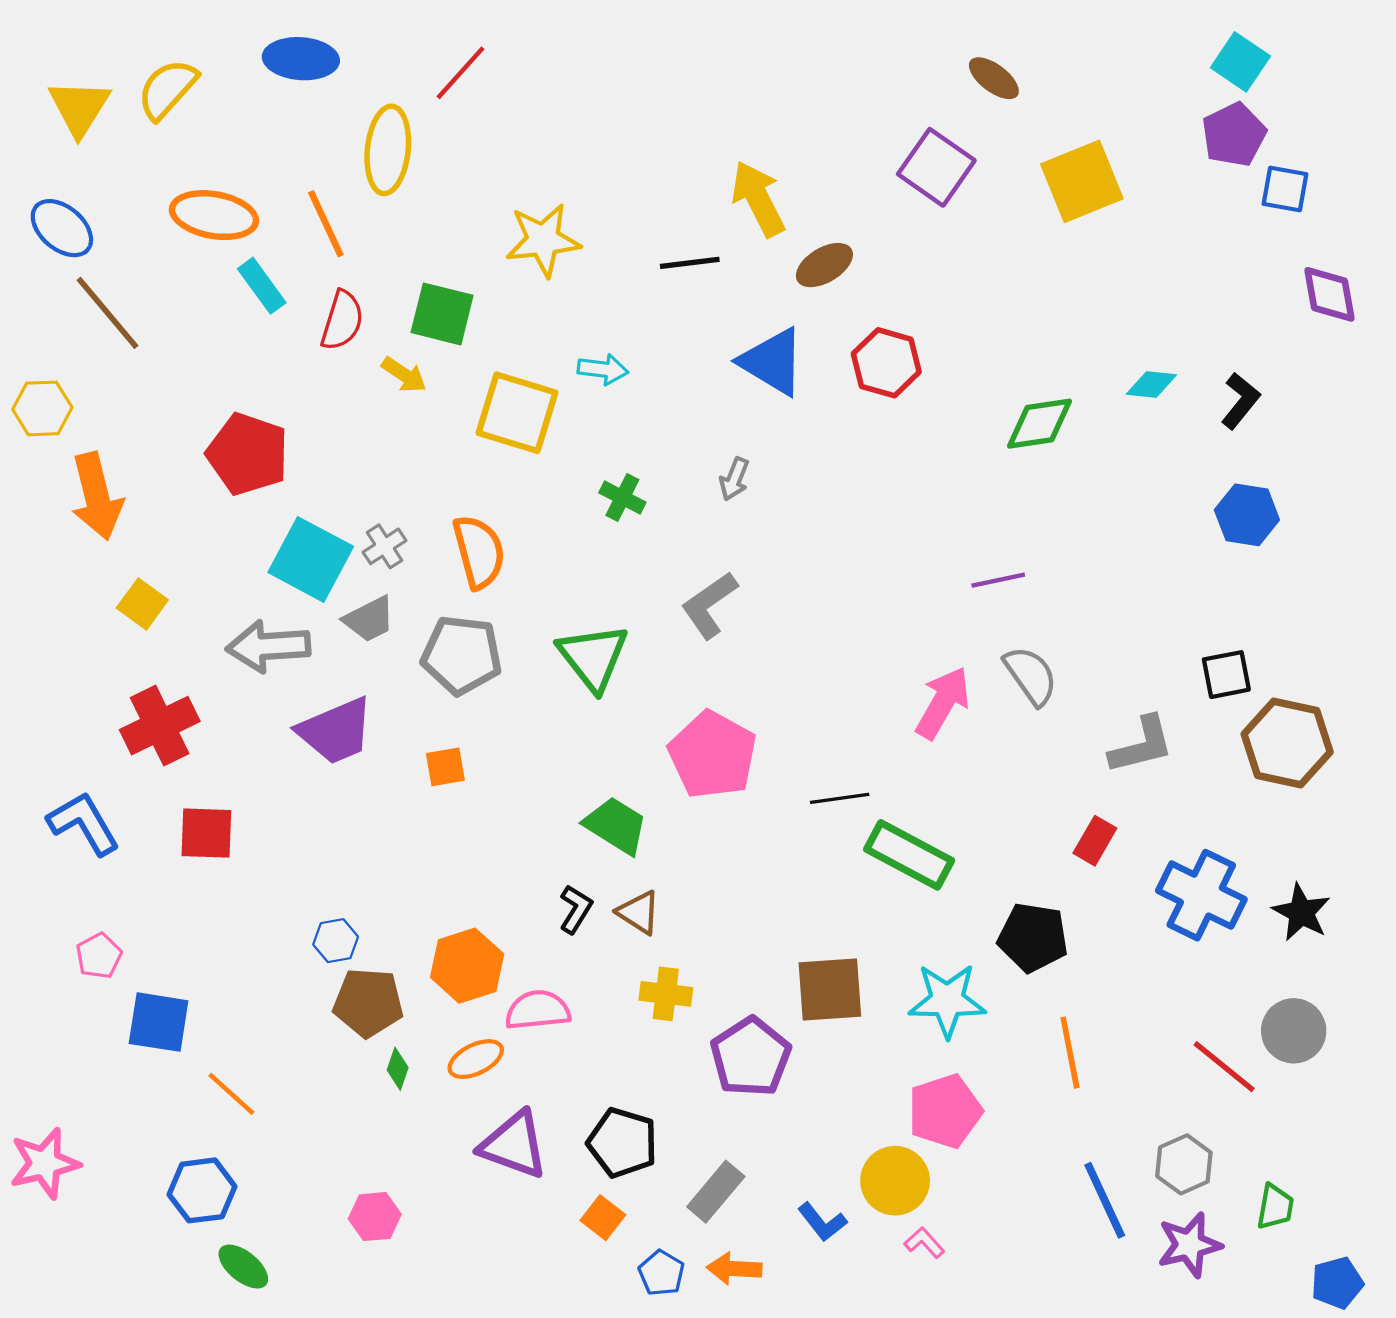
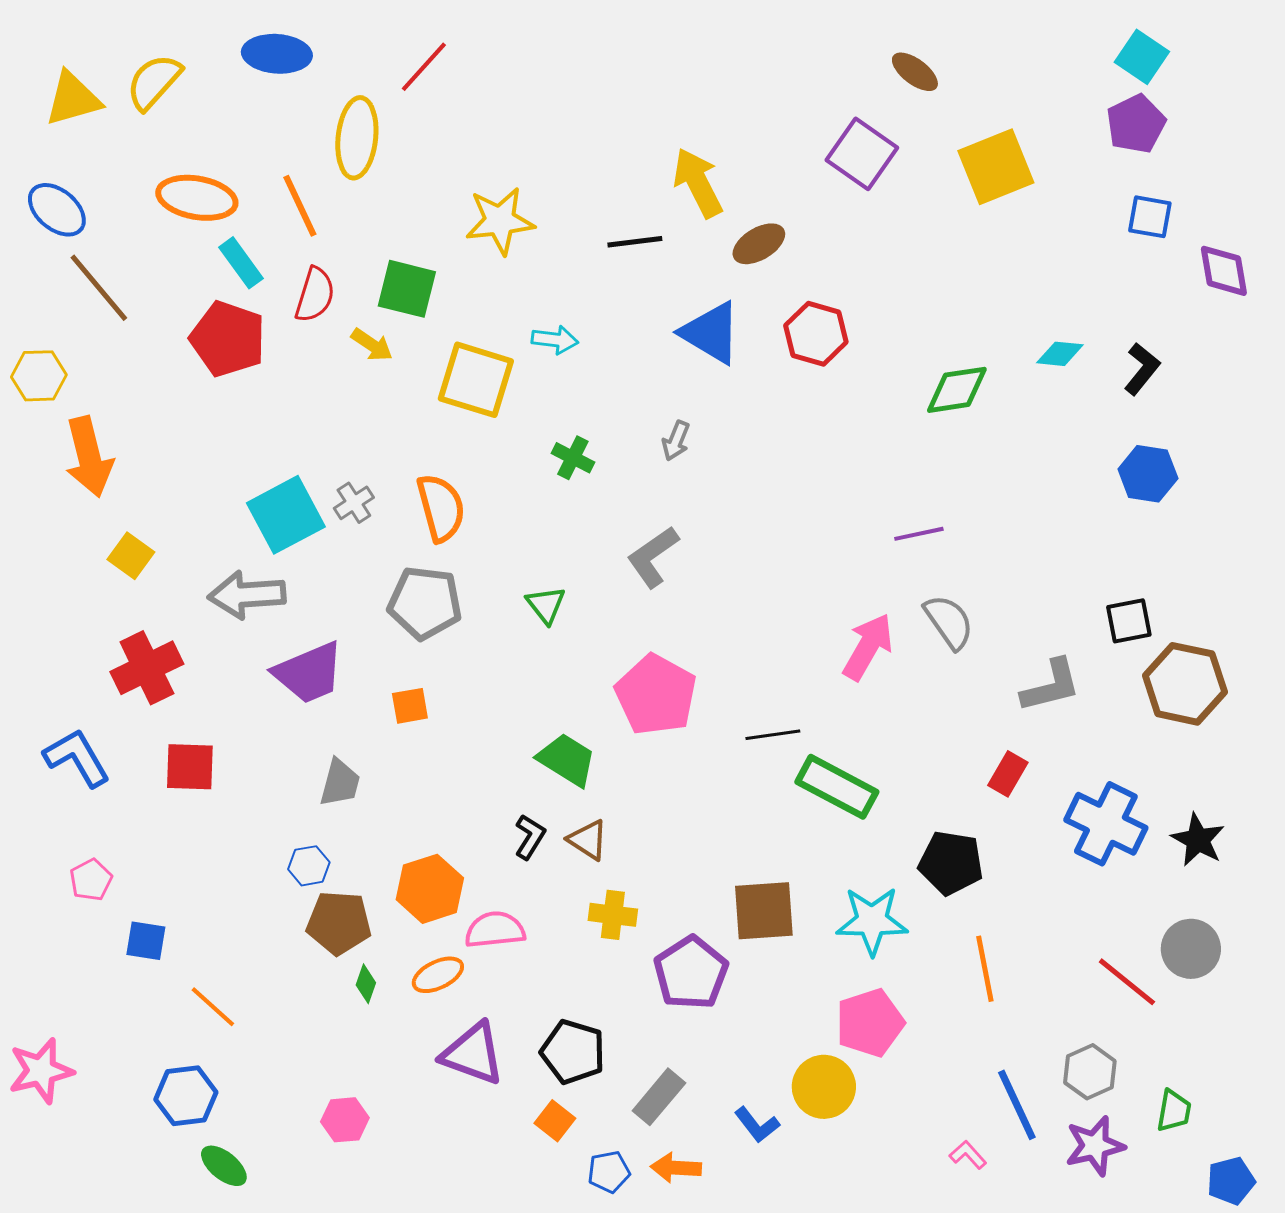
yellow triangle: (79, 108) -> (73, 99), turned 42
blue square: (1285, 189) -> (1150, 217), moved
red pentagon: (248, 454) -> (228, 339), moved
cyan square: (311, 559) -> (286, 515), turned 34
gray trapezoid: (369, 619) -> (340, 783), moved, turned -48
green triangle: (593, 657) -> (546, 605), size x0.6
blue square: (159, 1022) -> (146, 941), size x0.7
pink L-shape: (924, 1243) -> (968, 1155), moved
blue pentagon: (661, 1273) -> (609, 1172), turned 30

